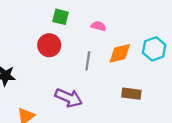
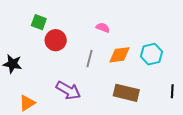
green square: (61, 17) -> (39, 22), moved
brown rectangle: (131, 94) -> (126, 93), size x1.4

